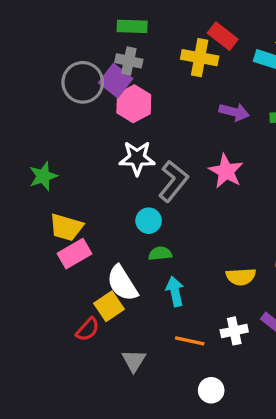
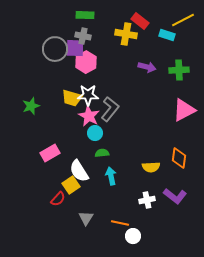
purple square: (116, 81) -> (75, 48), turned -36
pink star: (226, 171) -> (89, 116), moved
yellow trapezoid: (66, 227) -> (72, 98), moved
orange line: (190, 341) -> (120, 223), moved

